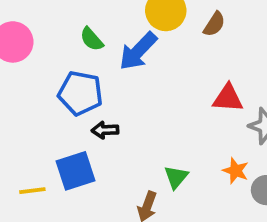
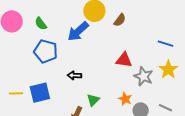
green semicircle: (92, 39) -> (41, 24), moved
black arrow: (105, 130) -> (74, 76), moved
yellow line: (32, 191) -> (16, 93), moved

